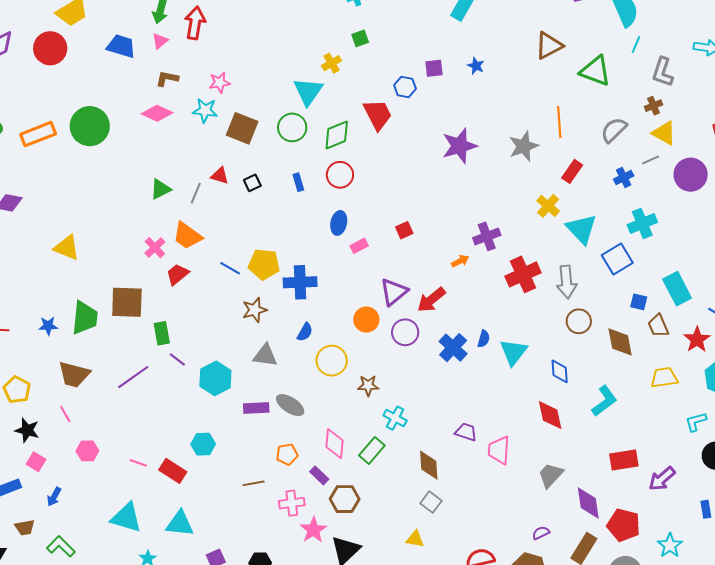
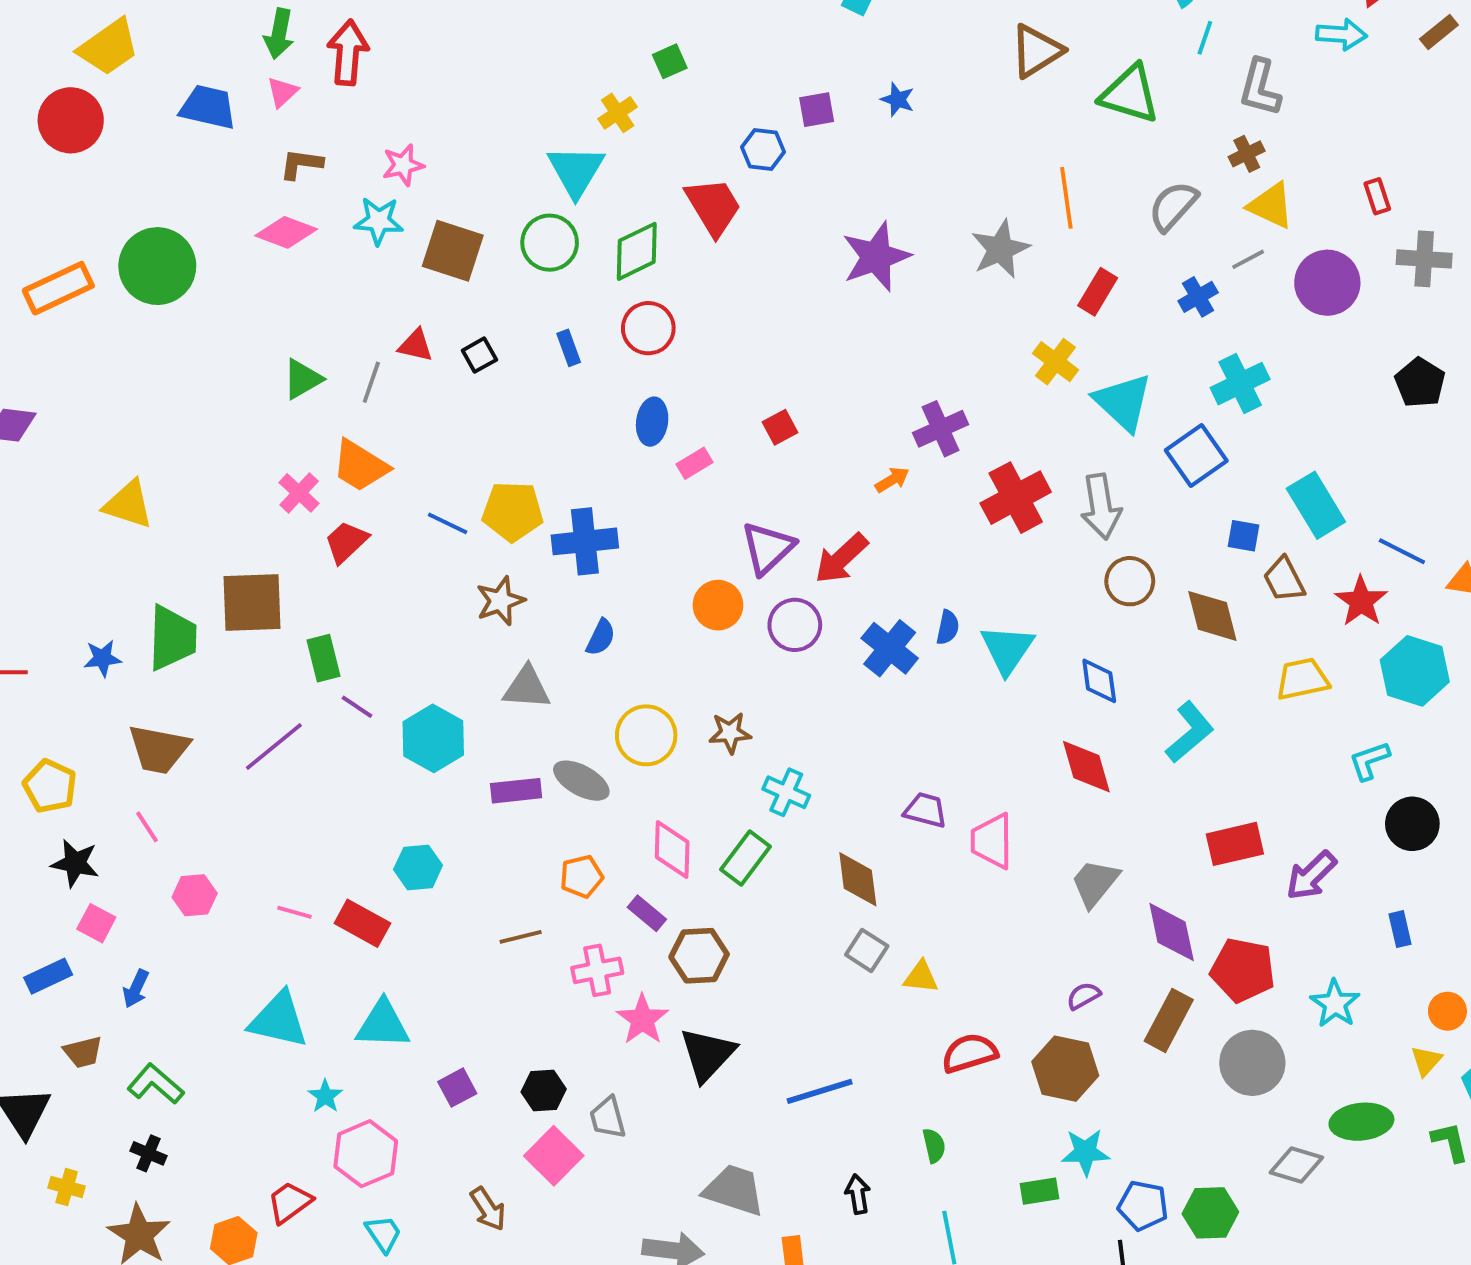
yellow circle: (332, 361) -> (646, 735), moved
yellow triangle: (415, 539) -> (921, 977), moved

